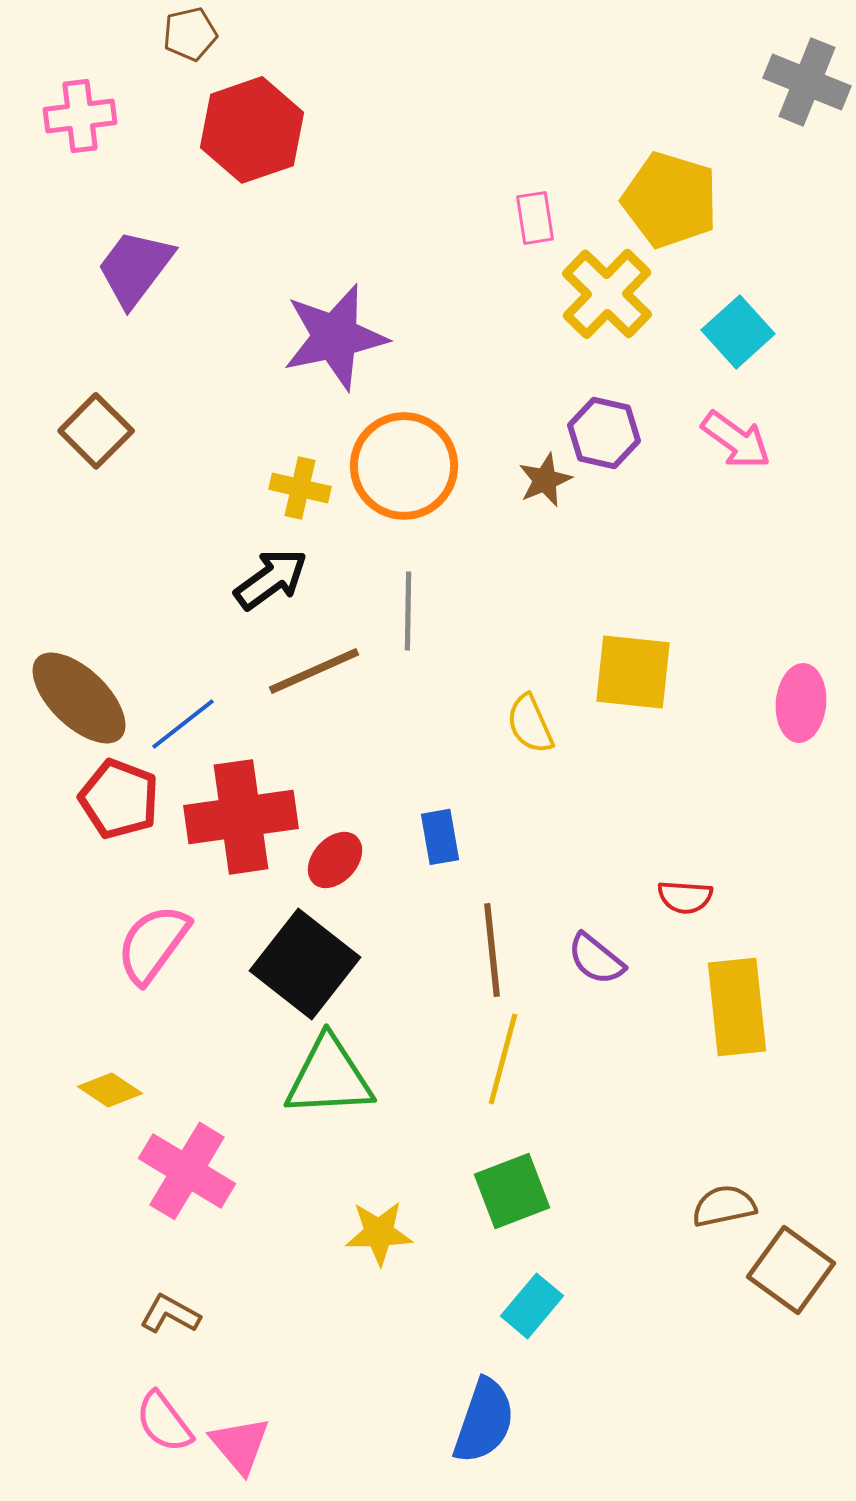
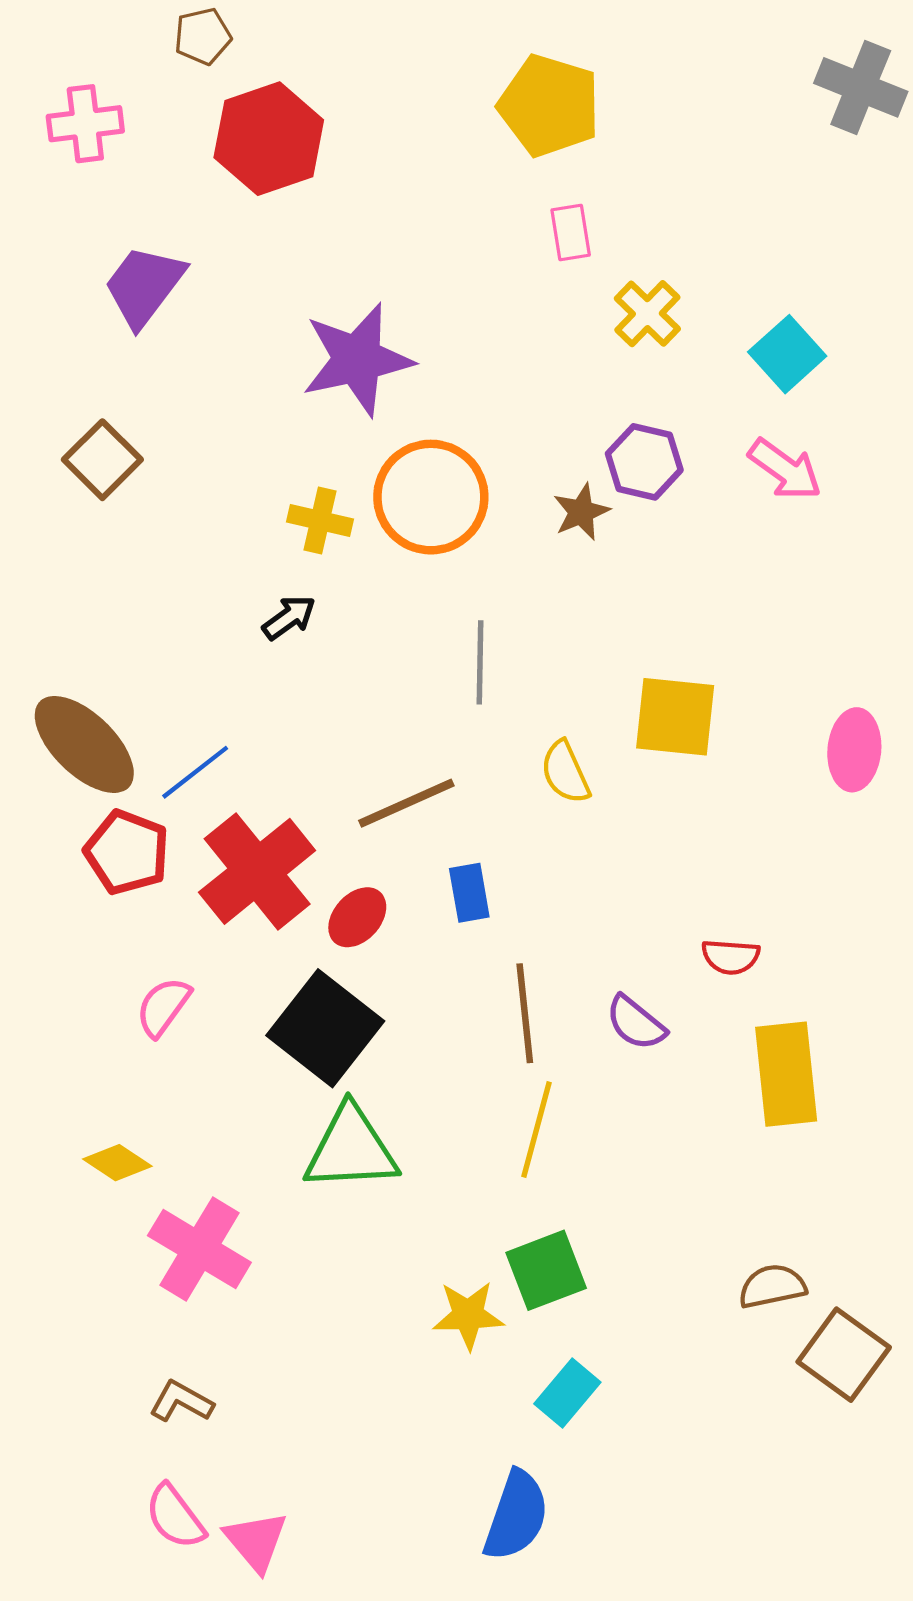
yellow pentagon: (670, 200) -> (549, 106), moved
yellow cross: (607, 294) -> (647, 314), size x0.7
black arrow: (271, 579) -> (289, 618), size x0.7
gray line: (408, 611) -> (480, 662), moved
brown line: (314, 671) -> (406, 803), moved
red cross: (241, 817) -> (257, 871), turned -31
pink semicircle: (153, 944) -> (163, 1007), size x0.7
yellow star: (379, 1233) -> (468, 1315), moved

